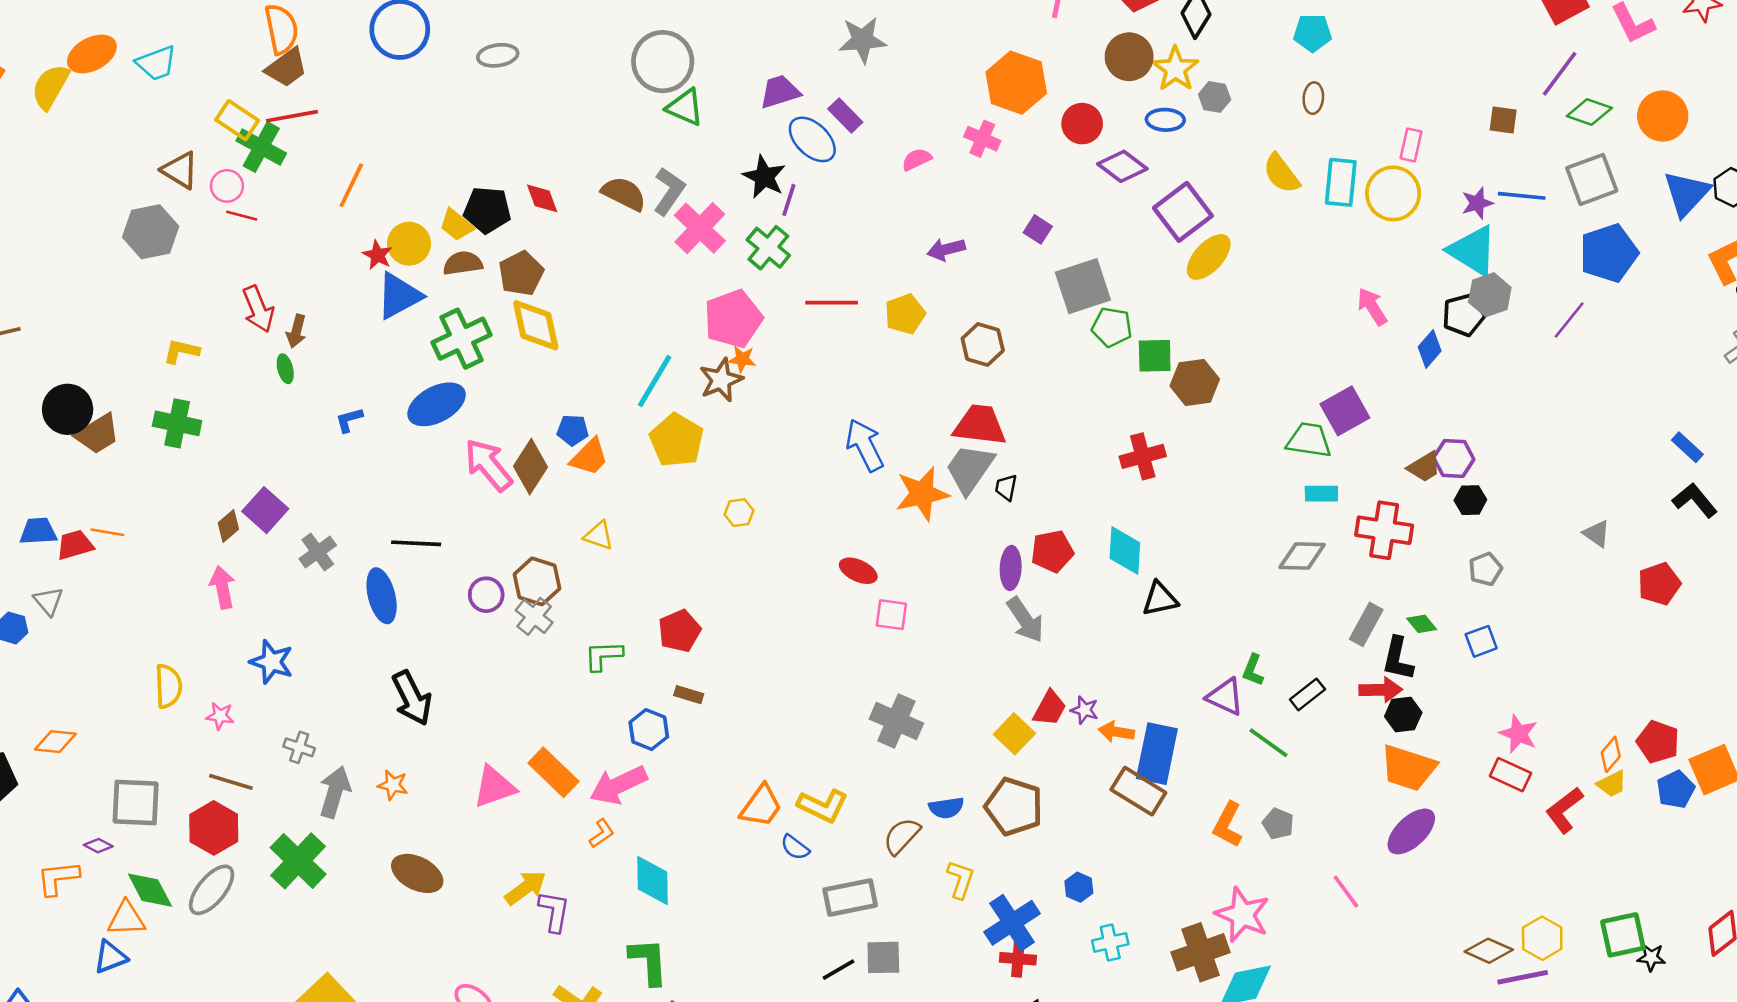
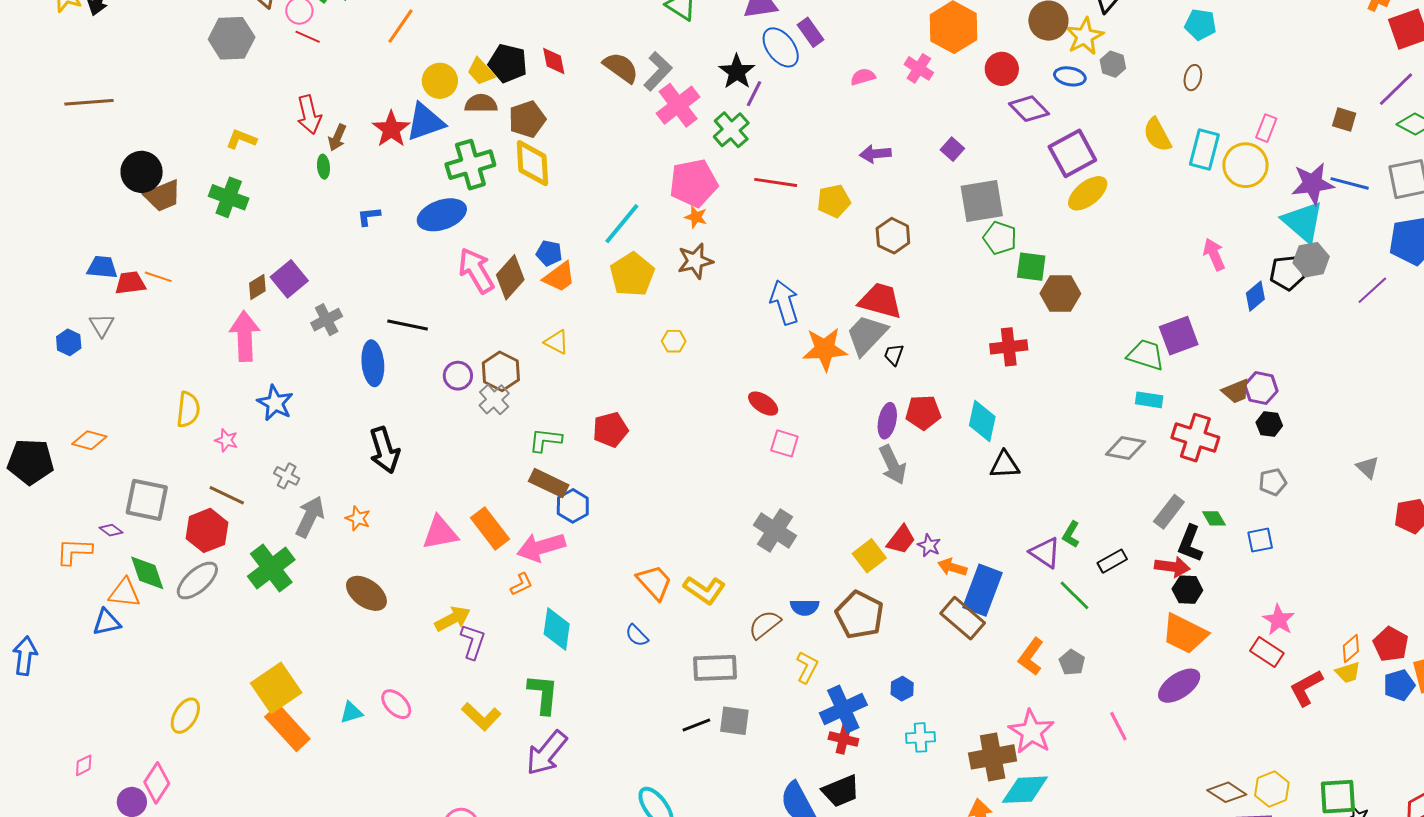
purple star: (1477, 203) -> (1313, 184), size x1.6
red star: (378, 255) -> (391, 129), moved, size x1.5
brown star: (721, 380) -> (695, 261), moved
pink arrow: (222, 587) -> (245, 336), size x1.4
brown rectangle: (689, 695) -> (549, 483), moved, size x1.6
orange trapezoid: (761, 806) -> (654, 582), turned -87
blue semicircle: (795, 847) -> (637, 635), moved

